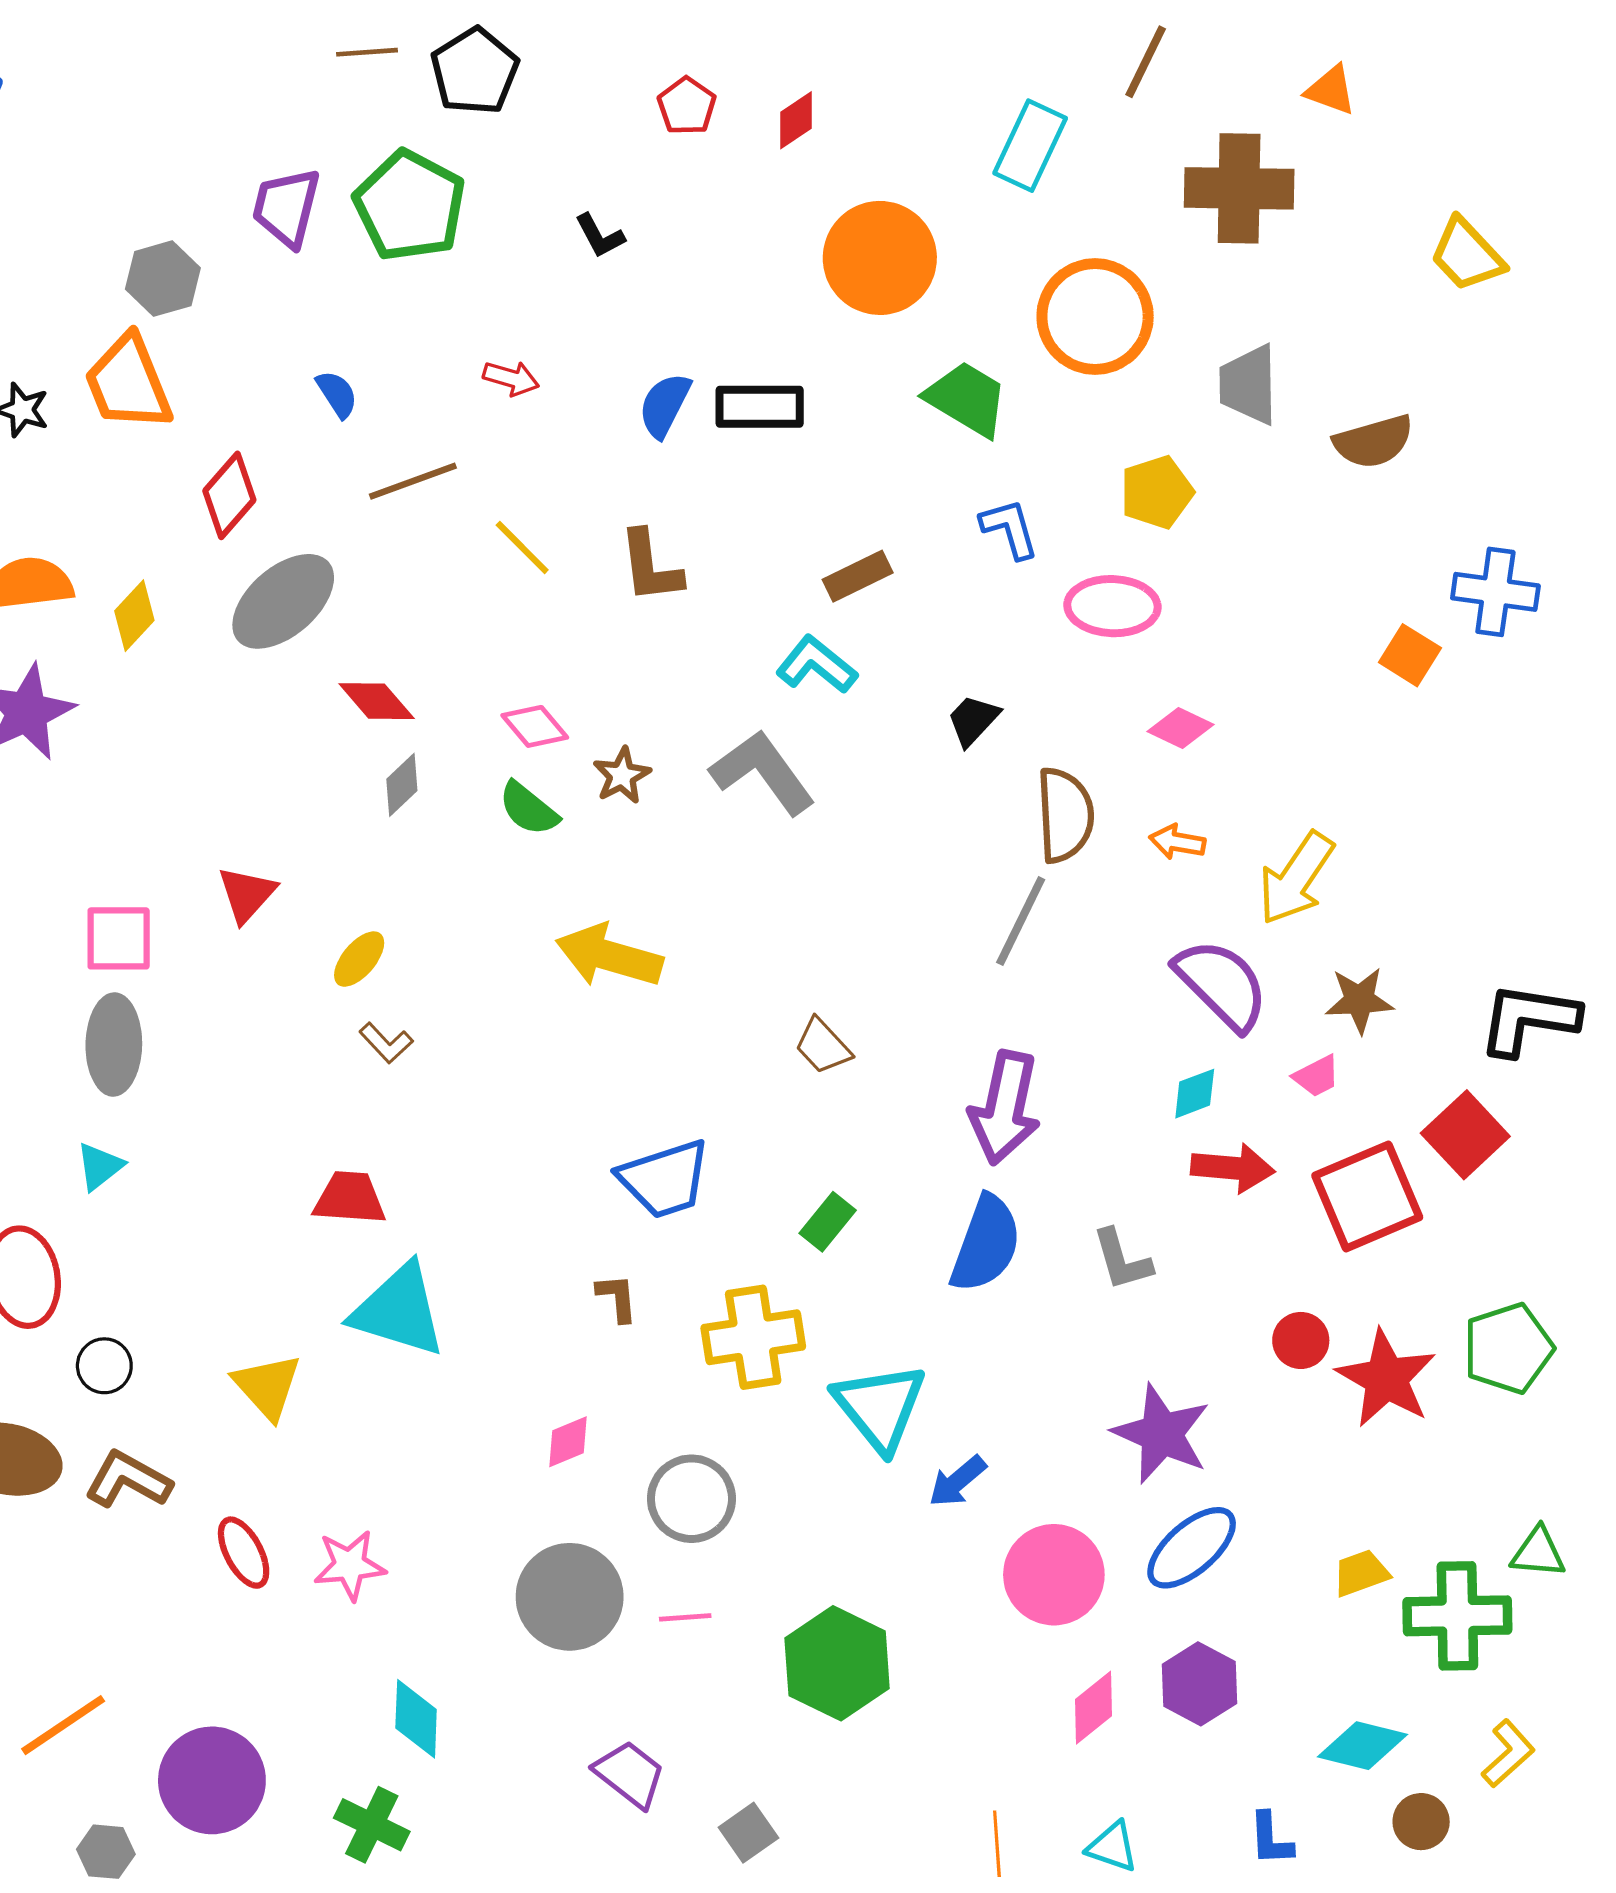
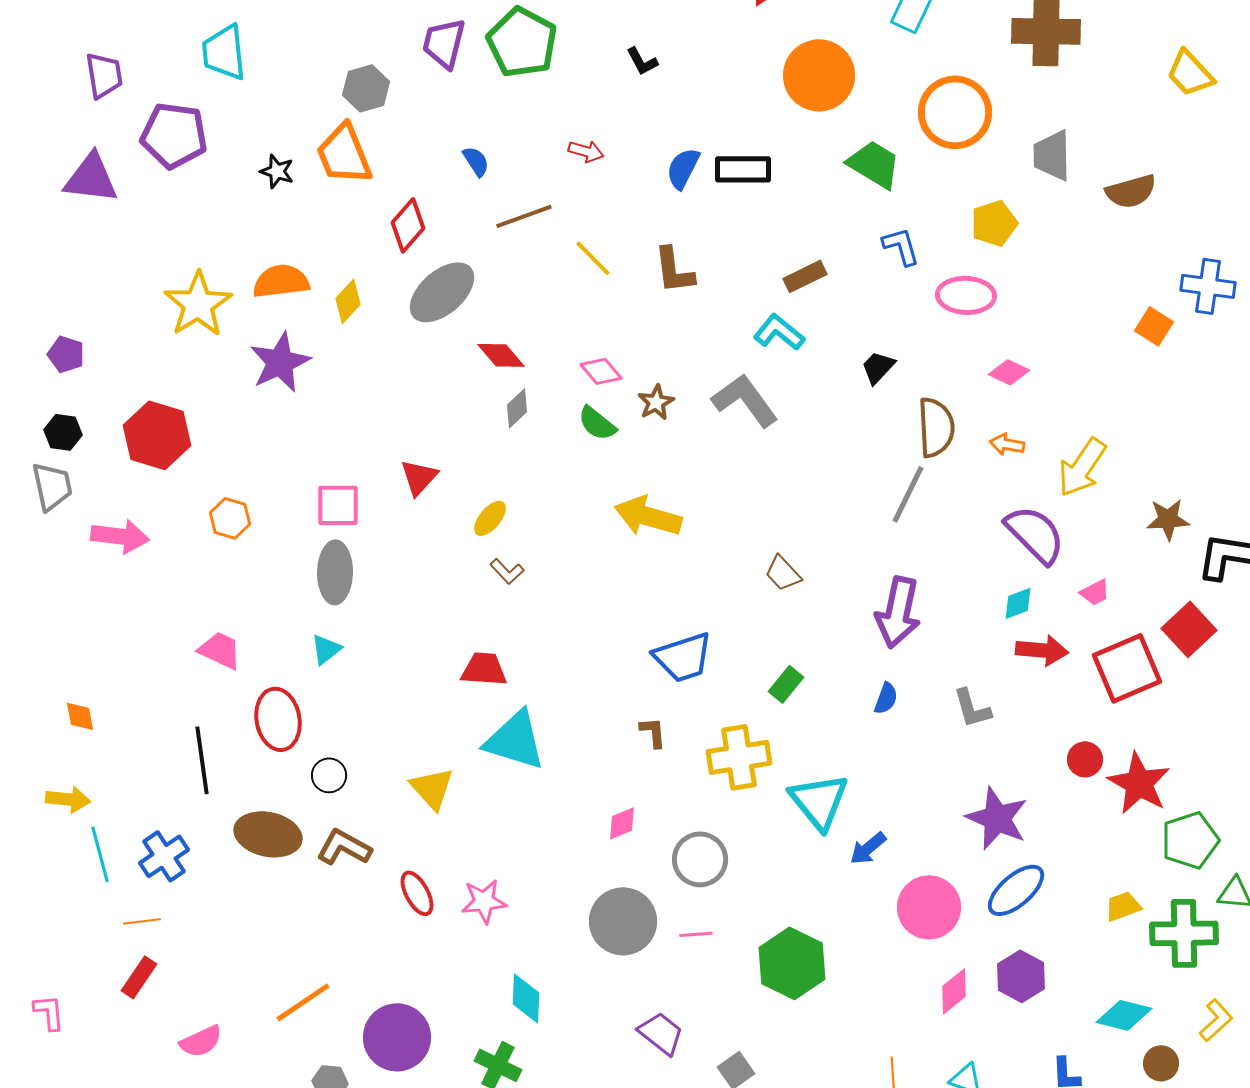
brown star: (1359, 1000) -> (1168, 519), moved
blue semicircle: (986, 1244) -> (886, 698), size x0.5
green pentagon: (1508, 1348) -> (1190, 840), moved

